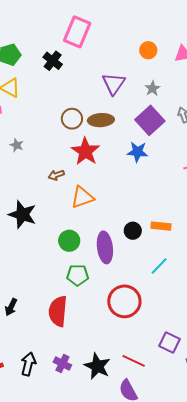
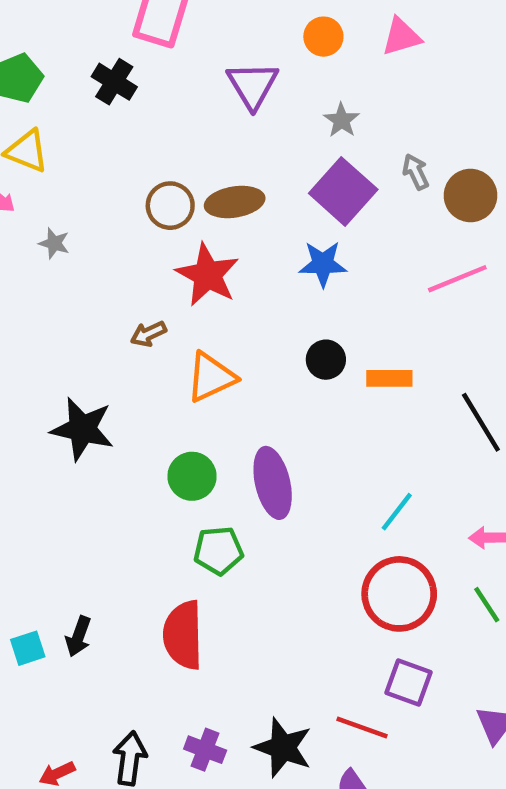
purple triangle: (114, 84) -> (253, 85), moved
gray star: (17, 145) -> (54, 243), moved
orange rectangle: (161, 226) -> (389, 378), moved
black circle: (133, 231) -> (326, 360), moved
red circle: (124, 301) -> (399, 594), moved
purple square: (170, 343) -> (409, 683), moved

